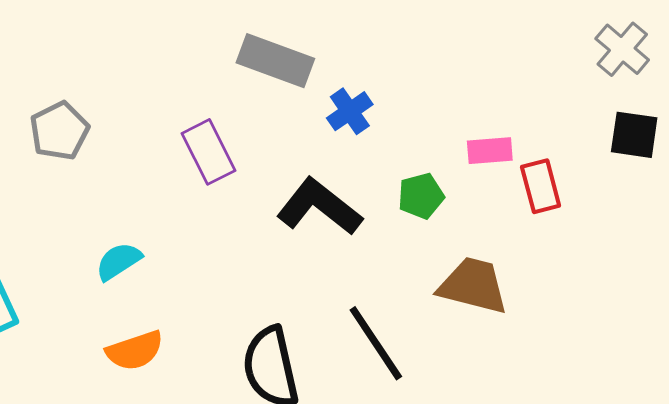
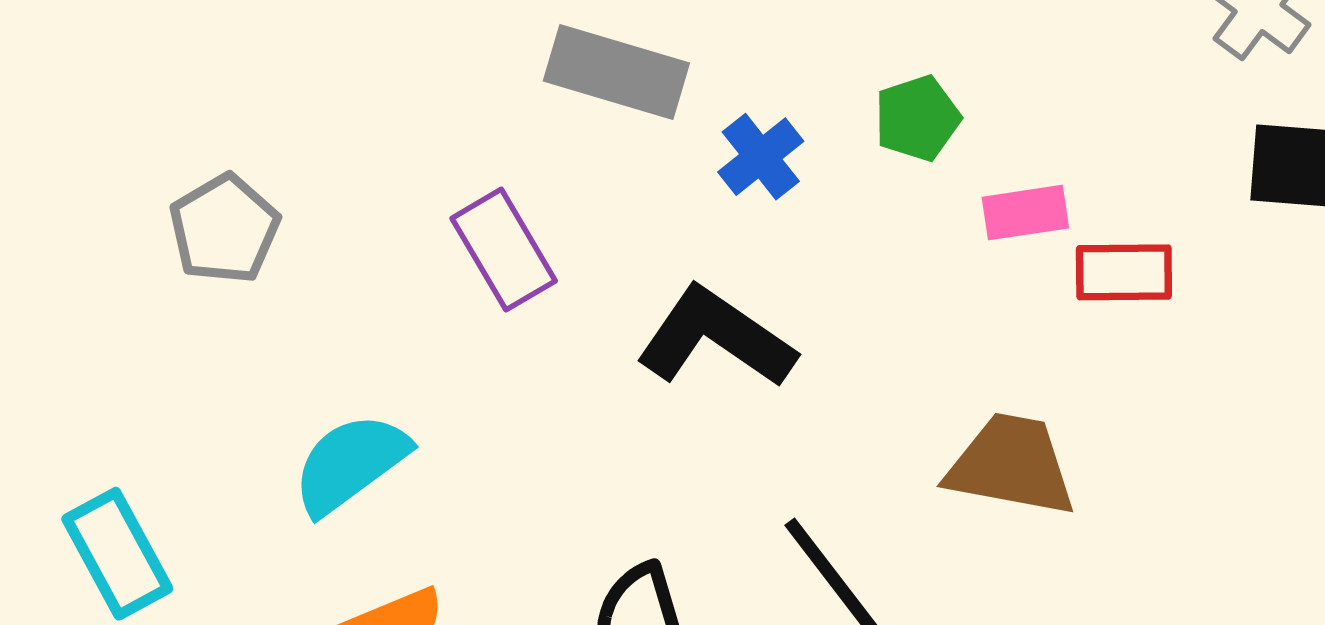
red rectangle: (541, 186) -> (1124, 272), turned -72
green pentagon: (421, 196) -> (917, 118), moved
cyan semicircle: (119, 261) -> (350, 464), size x1.4

